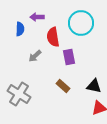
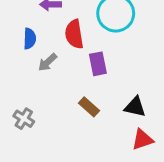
blue semicircle: (20, 29) -> (30, 39), moved
gray cross: (19, 94) -> (24, 119), size x0.6

